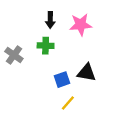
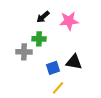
black arrow: (50, 20) -> (43, 17), turned 48
gray cross: (14, 55) -> (24, 52), moved, turned -35

